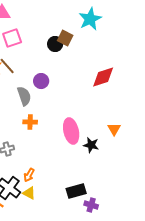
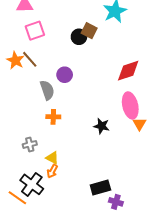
pink ellipse: (71, 131) -> (130, 105), moved
black star: (91, 145) -> (102, 126), moved
yellow triangle: (29, 193) -> (52, 158), moved

